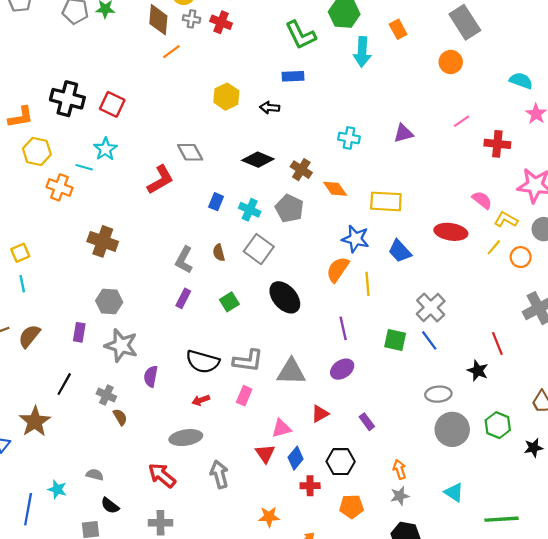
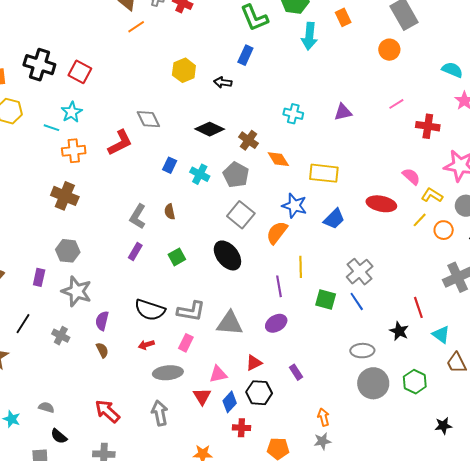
blue rectangle: (293, 76) -> (245, 55), turned -66
orange cross: (59, 187) -> (74, 151), moved, turned -30
gray square: (259, 249) -> (241, 215), moved
blue trapezoid: (400, 251) -> (334, 219), turned -95
yellow line: (367, 284) -> (301, 267), moved
brown semicircle: (120, 417) -> (102, 350), moved
gray ellipse: (186, 438) -> (168, 373), moved
black star: (534, 448) -> (443, 426), moved
black hexagon: (341, 462) -> (259, 393), moved
cyan triangle: (454, 492) -> (441, 335), moved

